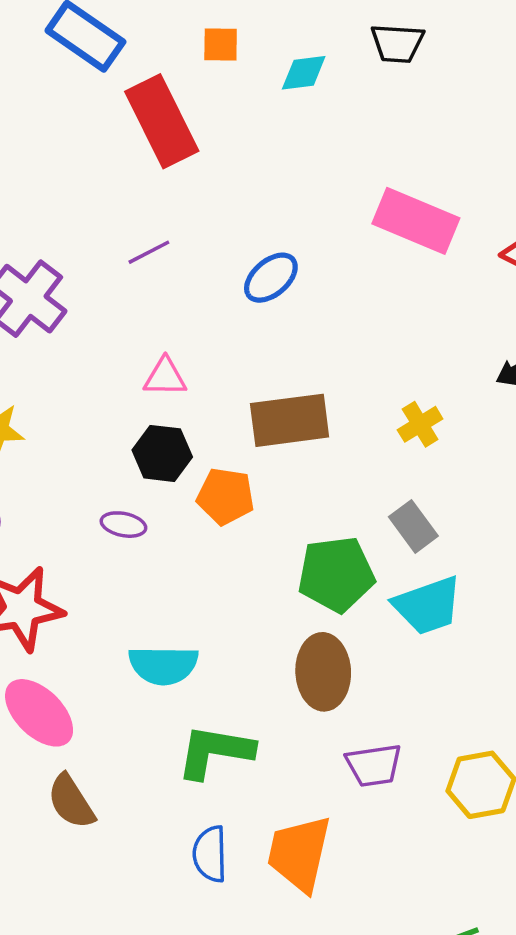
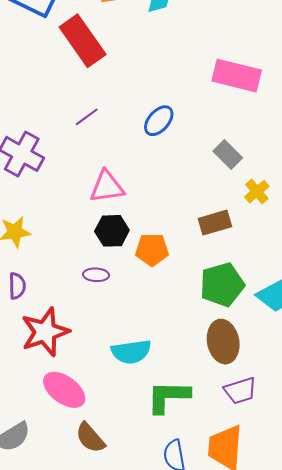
pink triangle: (165, 377) -> (107, 187), size x1.4
brown rectangle: (290, 420) -> (215, 223), moved, size x0.7
gray rectangle: (413, 526) -> (228, 155), moved
purple trapezoid: (374, 765) -> (240, 391), moved

